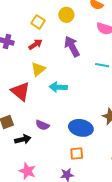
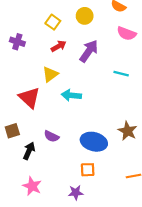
red arrow: (35, 44) -> (59, 46), moved
purple arrow: (72, 46) -> (89, 51), turned 60
black arrow: (23, 139) -> (29, 151), turned -56

